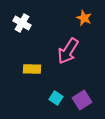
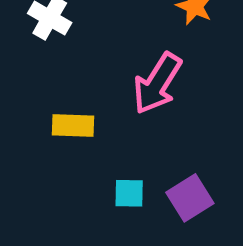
cyan square: (56, 98) -> (129, 193), turned -32

